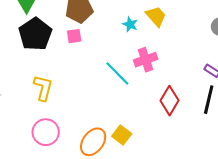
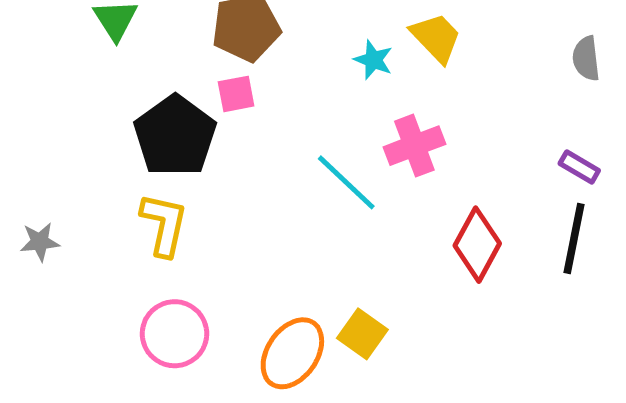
black pentagon: (35, 34) -> (175, 136), moved

